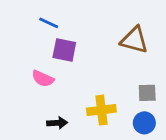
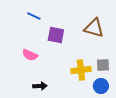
purple square: (64, 50) -> (56, 35), moved
yellow cross: (101, 110) -> (81, 70), moved

